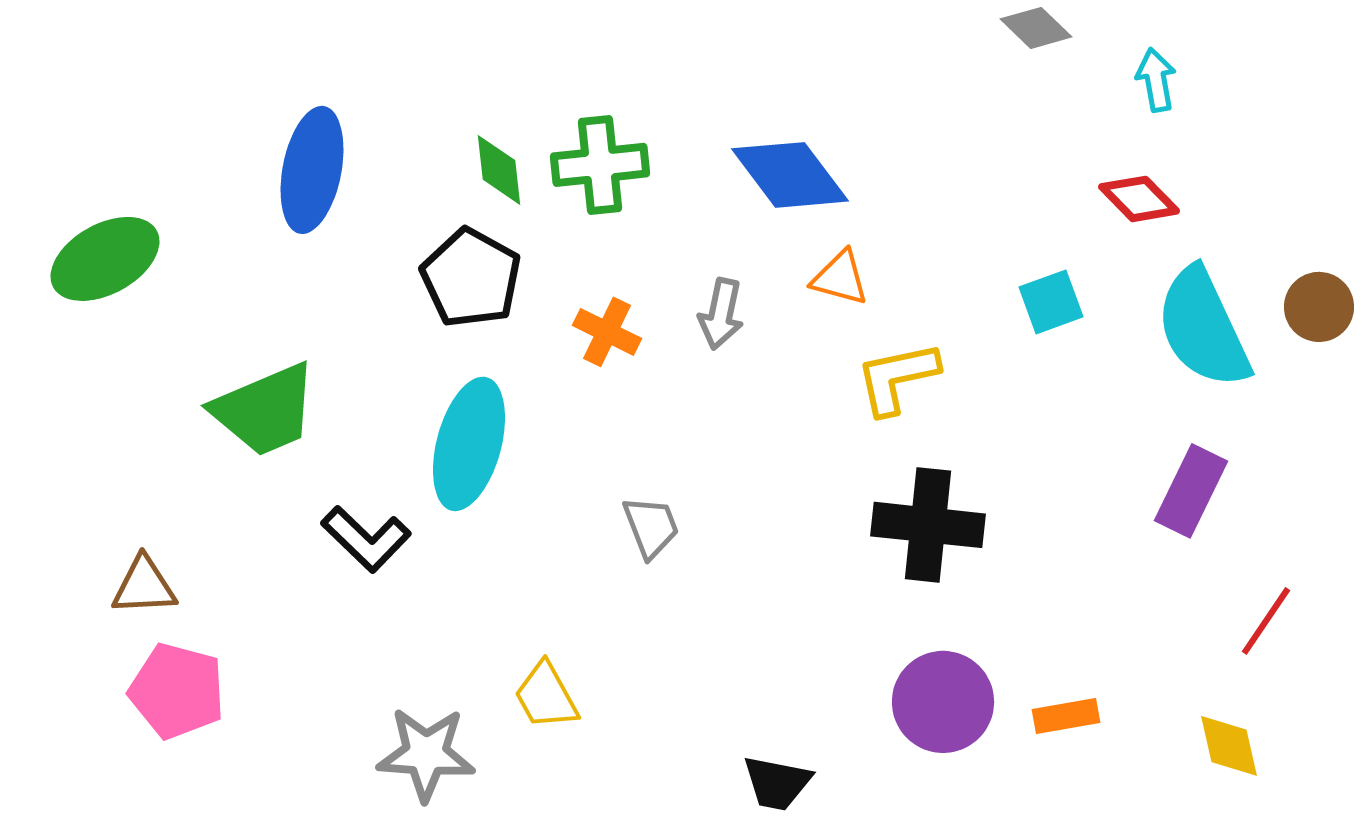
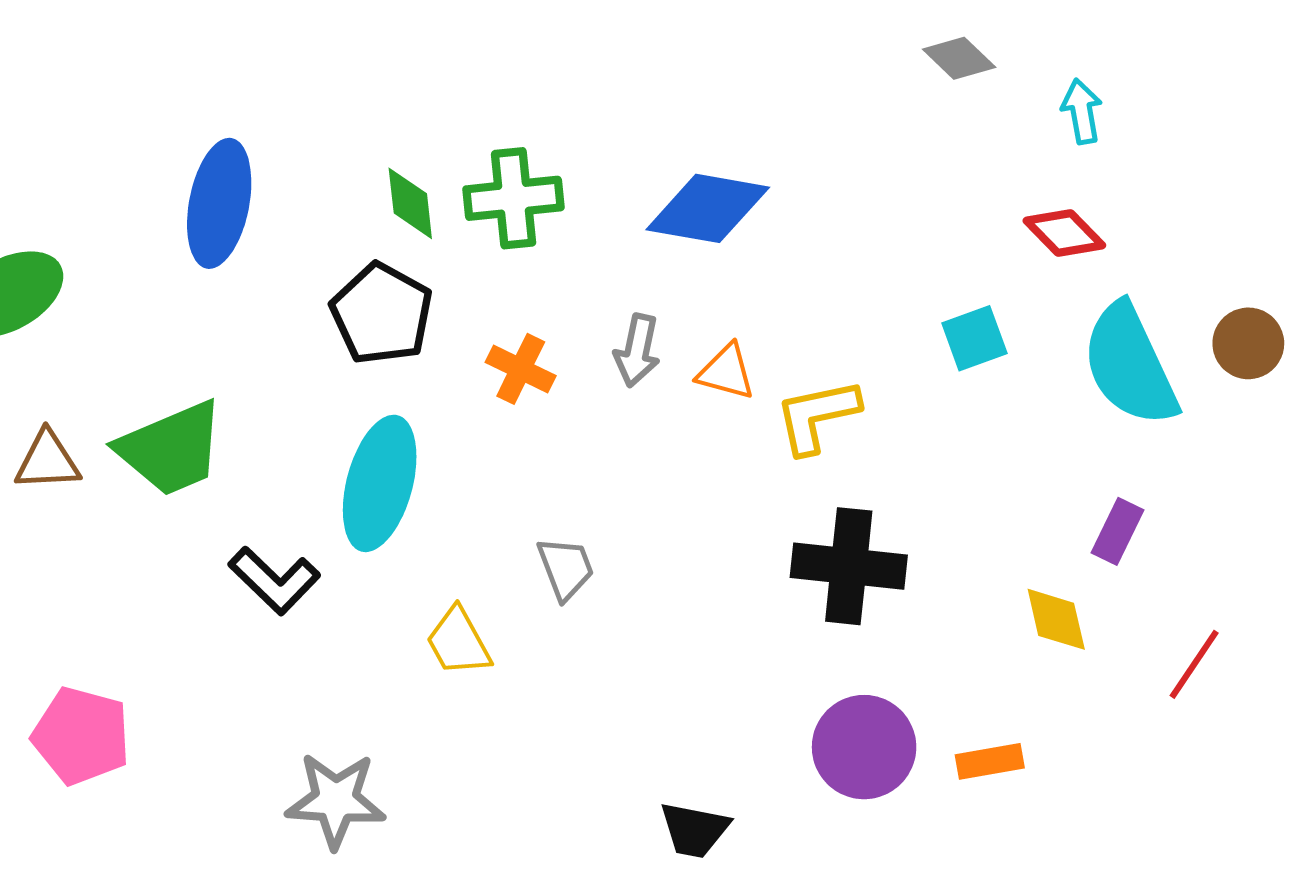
blue diamond: (790, 175) -> (708, 208), turned -43
orange triangle: (840, 278) -> (726, 372), moved
purple rectangle: (1191, 491) -> (1118, 531), size x0.7
brown triangle: (144, 586) -> (47, 461), moved
yellow trapezoid: (546, 696) -> (458, 642), moved
yellow diamond: (1229, 746) -> (1056, 619), moved

